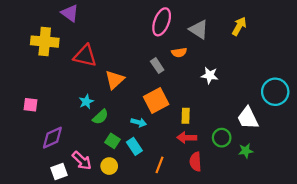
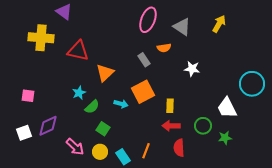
cyan arrow: (139, 122) -> (121, 104), moved
cyan rectangle: (134, 146) -> (123, 157), moved
white square: (59, 171) -> (24, 133), moved

